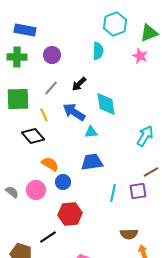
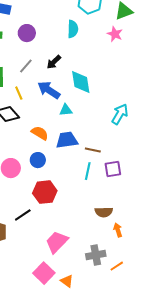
orange semicircle: (50, 164) -> (40, 133), moved
brown line: (151, 172) -> (93, 150), moved, turned 42

